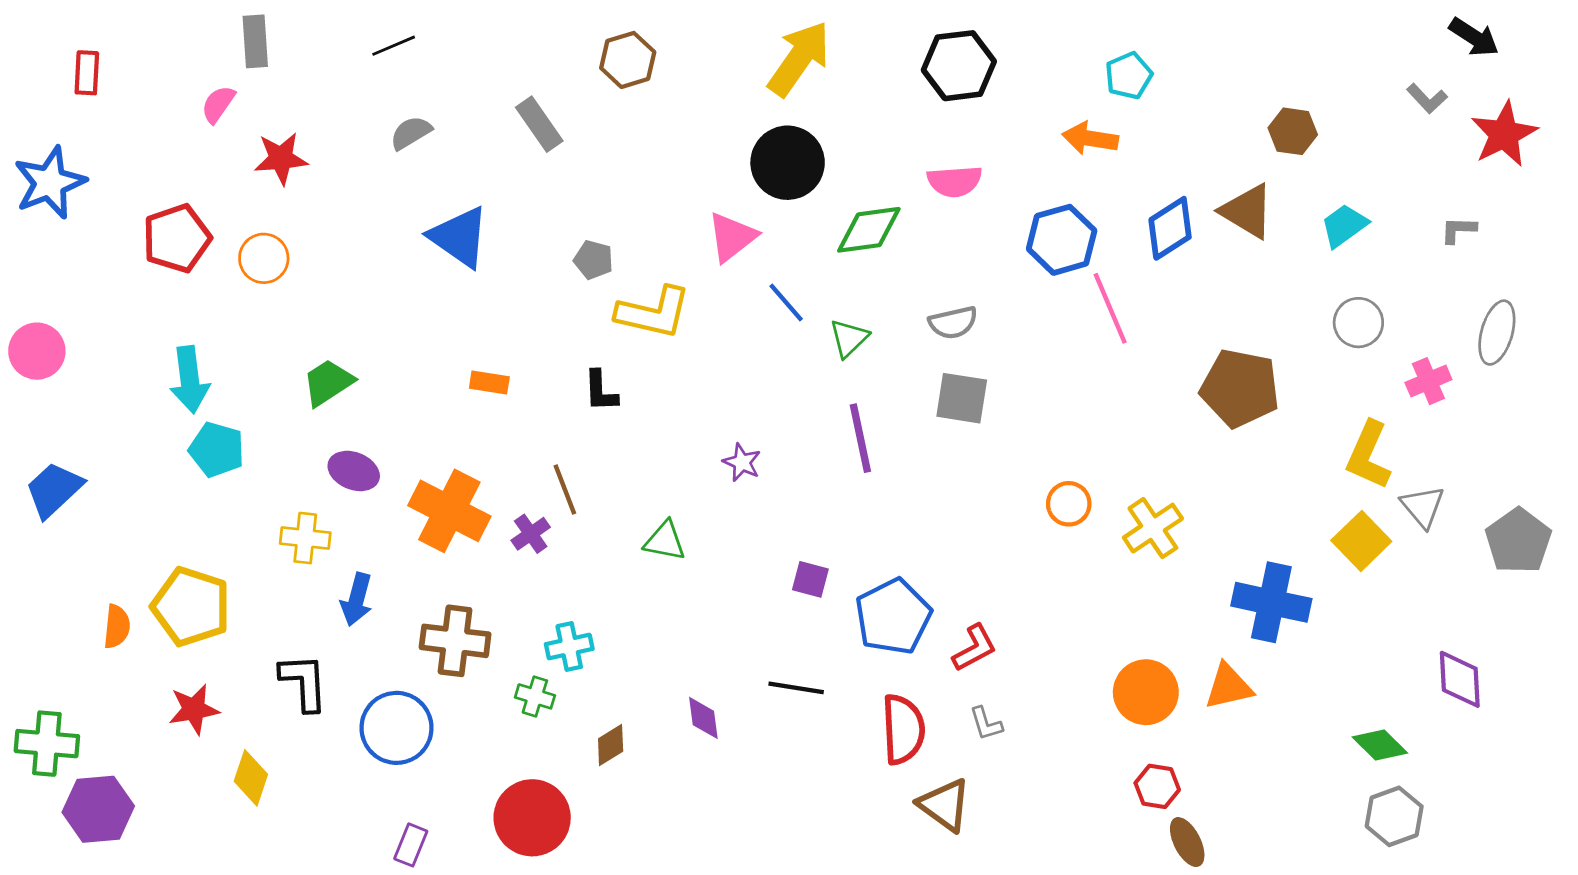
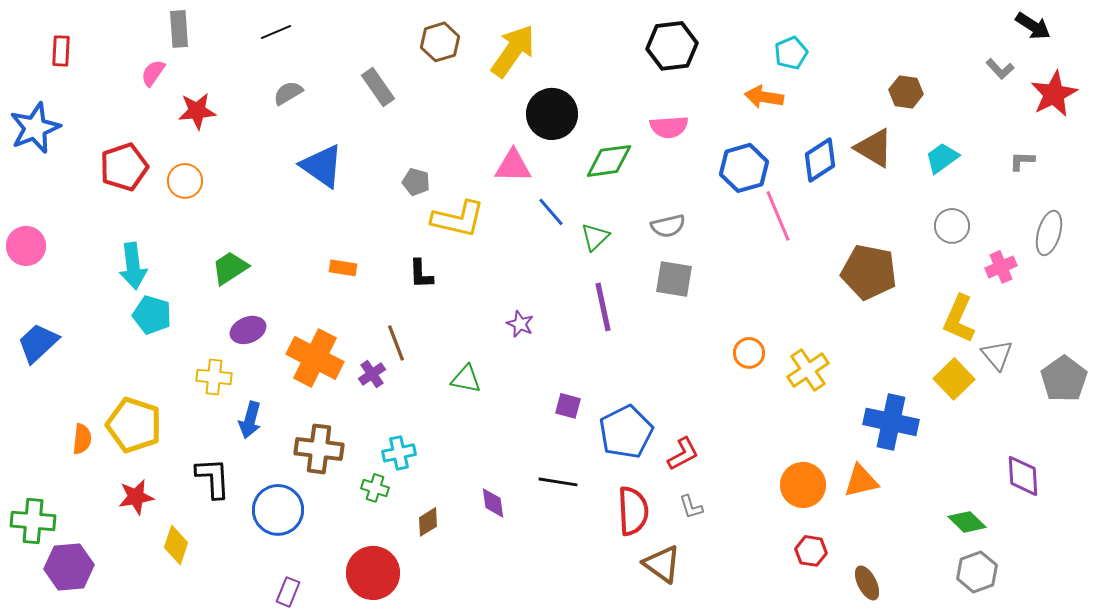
yellow arrow: (799, 59) -> (513, 51), moved
pink triangle: (732, 237) -> (513, 166), turned 39
purple ellipse: (354, 471) -> (248, 330), turned -44
brown ellipse: (1187, 842) -> (867, 583), moved

